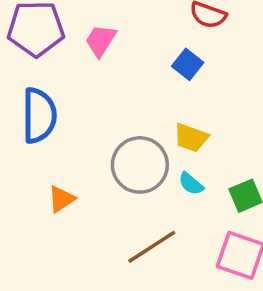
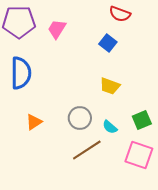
gray circle: (140, 165) -> (80, 118), moved, size x0.7
cyan semicircle: (191, 184) -> (110, 127), moved

